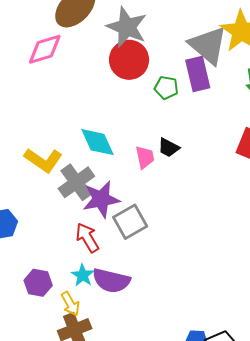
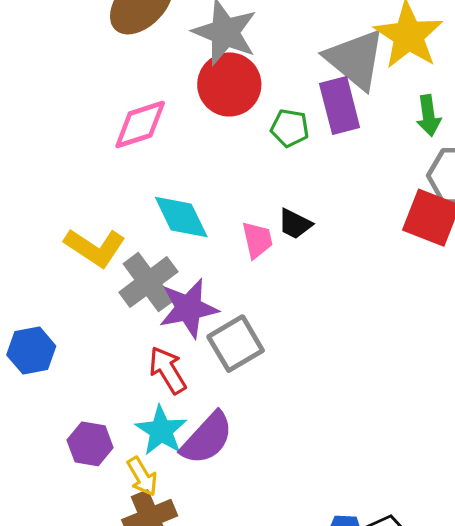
pink diamond: (45, 49) -> (140, 124), moved
cyan star: (83, 275) -> (161, 431), size x1.4
purple semicircle: (111, 281) -> (207, 438), turned -60

